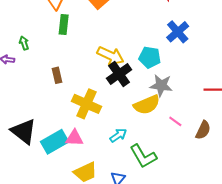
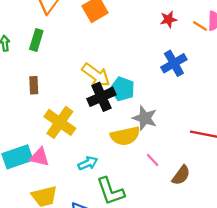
green rectangle: (64, 25) -> (36, 40), moved
cyan pentagon: (150, 57) -> (122, 89), moved

